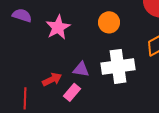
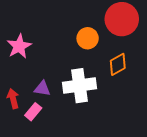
orange circle: (109, 22) -> (88, 38), moved
red arrow: (52, 79) -> (13, 99), turned -78

